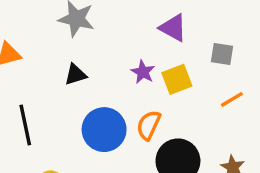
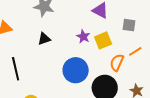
orange semicircle: (149, 125) -> (117, 63), moved
blue circle: (104, 130) -> (76, 70), moved

